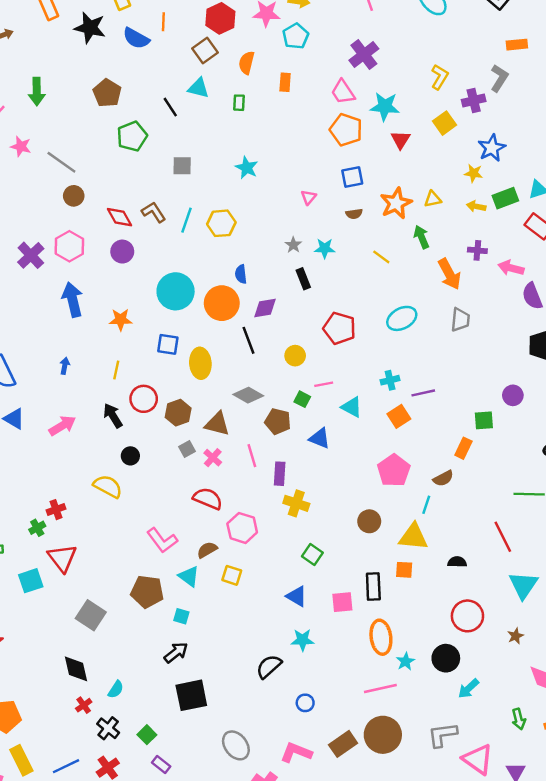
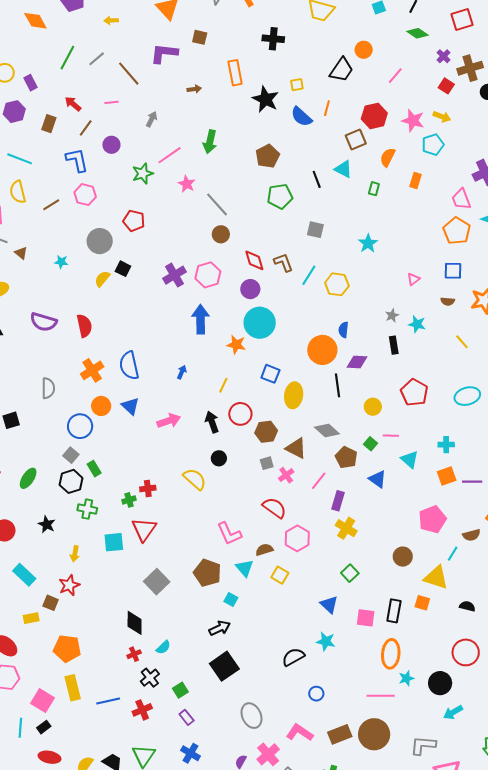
cyan circle: (176, 291) -> (260, 323), moved
purple line: (423, 393) -> (472, 482), moved
pink line: (252, 456) -> (319, 481), turned 42
black square: (191, 695) -> (224, 666), turned -36

